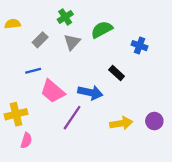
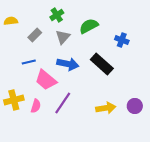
black rectangle: (117, 73) -> (102, 64), size x1.6
blue arrow: (90, 92) -> (68, 64), moved
pink semicircle: (26, 140) -> (36, 106), moved

